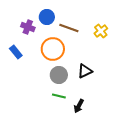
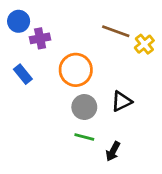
blue circle: (47, 17) -> (19, 21), moved
purple cross: (28, 27) -> (40, 38), turned -32
brown line: (69, 28) -> (116, 31), moved

